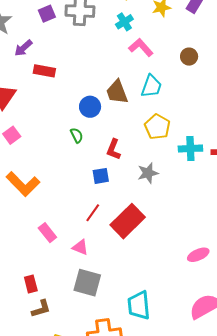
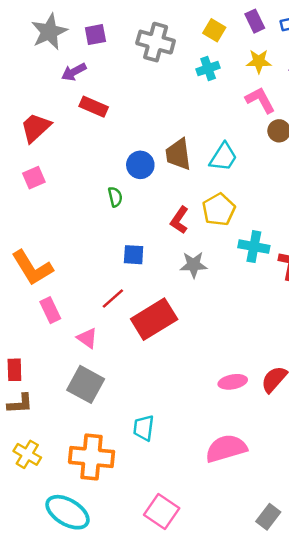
purple square: (47, 14) -> (95, 35), moved
pink L-shape: (141, 47) -> (260, 100), moved
red L-shape: (113, 149) -> (179, 220), moved
orange L-shape: (23, 184) -> (32, 268), moved
cyan trapezoid: (139, 305) -> (144, 428), size x0.7

